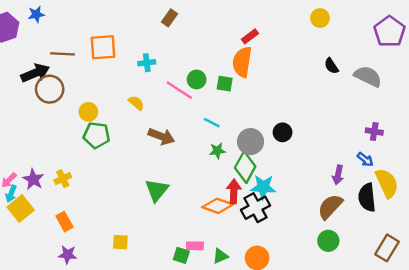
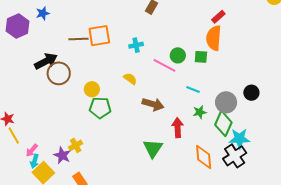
brown line: (62, 54) -> (78, 39), moved
purple star: (33, 179) -> (62, 155), moved
red arrow: (234, 191) -> (178, 128), moved
orange diamond: (218, 206) -> (204, 157), turned 70

